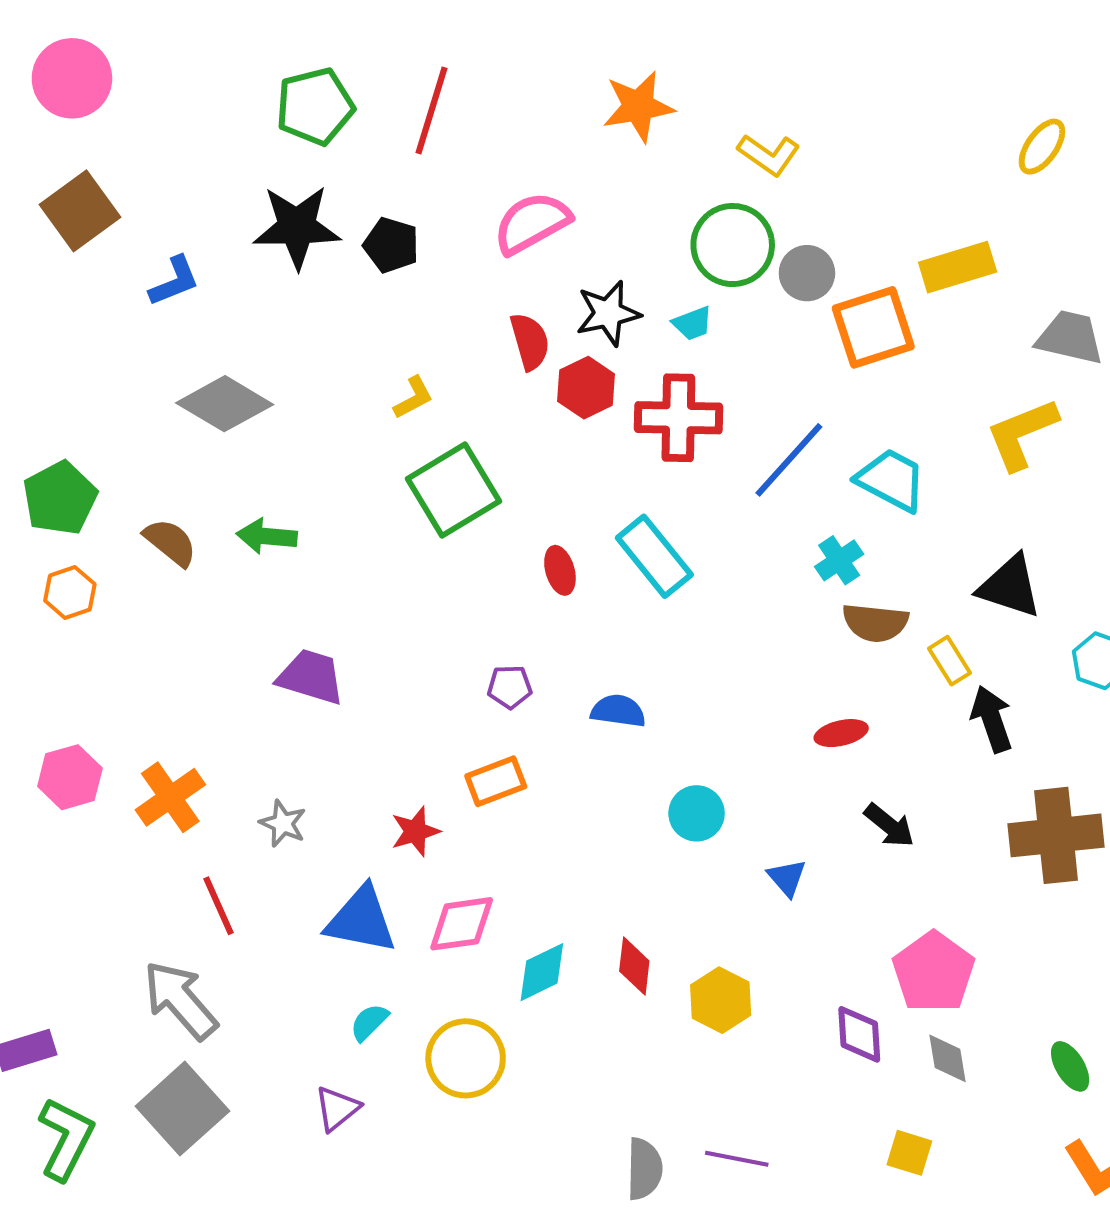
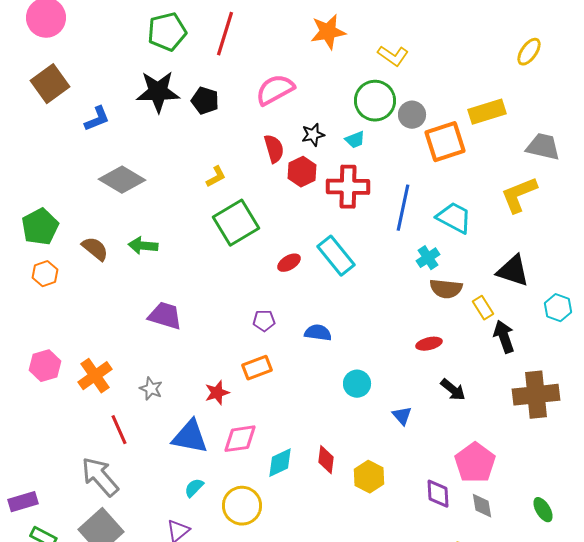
black star: (608, 313) -> (313, 135), size x0.7
blue line: (789, 460) -> (403, 208), turned -30
red ellipse: (560, 570) -> (289, 263), turned 75

